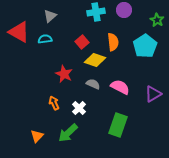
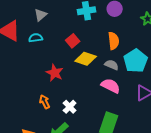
orange semicircle: (113, 42) -> (114, 41), moved
cyan pentagon: (145, 46) -> (136, 61), moved
gray semicircle: (93, 84) -> (112, 65), moved

